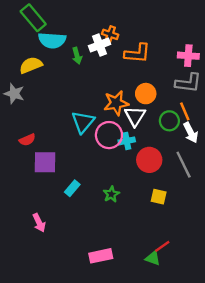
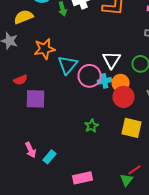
orange circle: (146, 94) -> (120, 83), moved
orange star: (116, 103) -> (44, 49), moved
cyan rectangle: (72, 188) -> (50, 157), moved
yellow square: (159, 197) -> (132, 128), size x1.5
green triangle: (153, 258) -> (126, 180), turned 48

